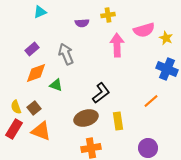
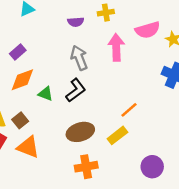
gray arrow: (66, 54) -> (79, 58), moved
black L-shape: (101, 93) -> (76, 90), moved
orange line: (151, 101) -> (129, 110), moved
yellow rectangle: (118, 121) -> (117, 135), turned 60

